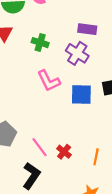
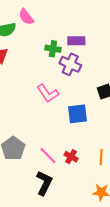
green cross: (40, 43) -> (53, 49), moved
blue square: (81, 95) -> (77, 114), moved

